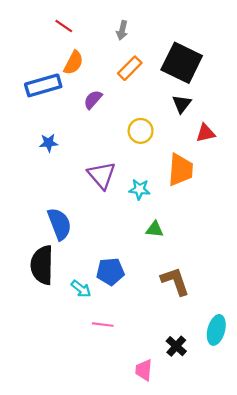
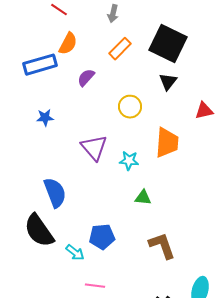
red triangle: (205, 133) -> (204, 111), moved
black semicircle: (42, 265) -> (39, 231), turned -36

